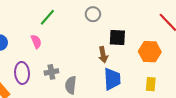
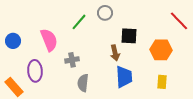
green line: (47, 17) -> (79, 22), moved
pink semicircle: (36, 42) -> (49, 40), size x1.6
gray cross: (51, 72) -> (72, 60), moved

